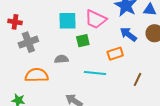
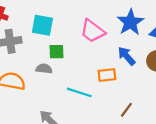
cyan square: (67, 21) -> (42, 25), moved
green square: (83, 41) -> (56, 52), moved

